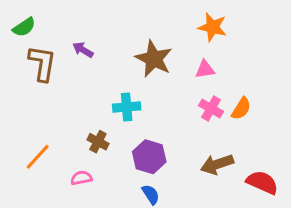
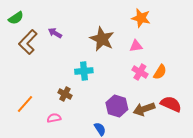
brown L-shape: (42, 63) -> (28, 42), turned -145
purple hexagon: (149, 157) -> (117, 106), moved
red semicircle: (262, 182) -> (171, 104), moved

